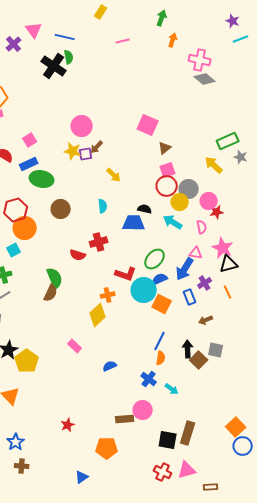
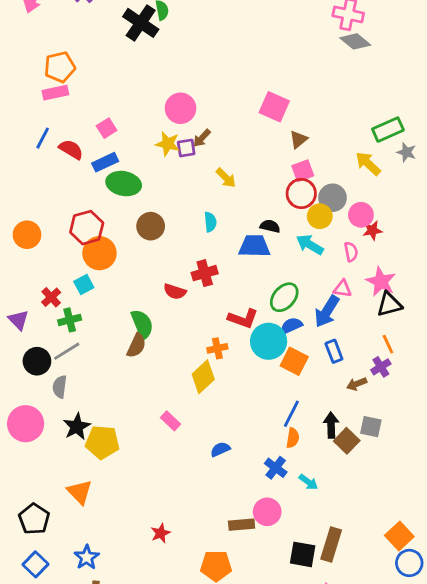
purple cross: (205, 283) -> (381, 367), moved
yellow pentagon: (27, 361) -> (102, 442), turned -30

